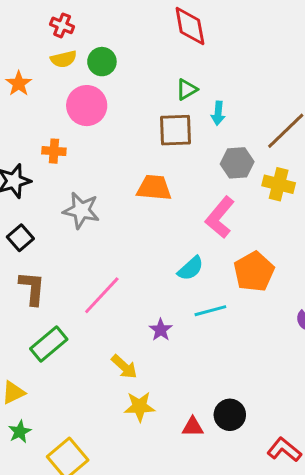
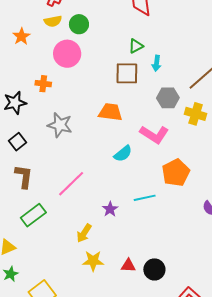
pink L-shape: (220, 217) -> (154, 134), turned -100
cyan semicircle: (191, 268) -> (123, 154), moved
yellow arrow: (124, 367) -> (84, 233), turned 78
red triangle: (193, 427) -> (128, 266), moved

